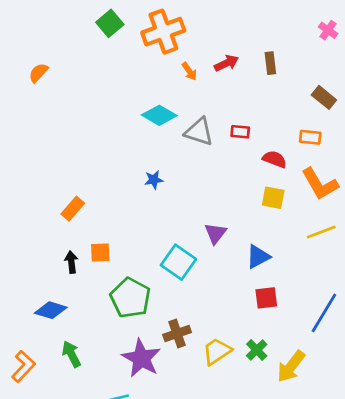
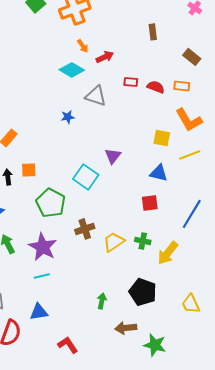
red arrow: (226, 63) -> (105, 57), moved
orange arrow: (189, 71) -> (83, 46), moved
gray triangle: (199, 132) -> (96, 96), moved
red semicircle: (275, 159) -> (156, 87), moved
yellow square: (273, 198) -> (162, 138), moved
blue triangle: (258, 257) -> (159, 173), moved, turned 42
green cross: (257, 350) -> (143, 241), turned -35
purple star: (141, 358) -> (43, 247), moved

